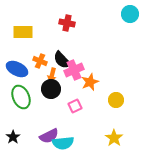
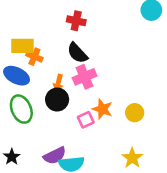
yellow rectangle: (23, 32) -> (22, 46), moved
black semicircle: (62, 60) -> (77, 53), moved
orange cross: (40, 61) -> (34, 57), moved
orange star: (90, 82) -> (102, 109), moved, turned -30

